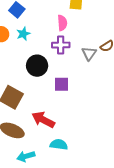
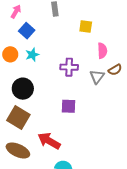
pink semicircle: (62, 23) -> (102, 51), moved
black circle: (37, 66) -> (23, 89), moved

